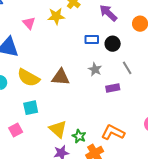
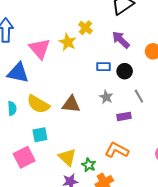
yellow star: (56, 16) -> (68, 42), turned 30
pink triangle: (29, 23) -> (40, 49), size x1.6
pink square: (16, 130) -> (24, 157), size x1.5
orange L-shape: (113, 132) -> (117, 150), moved

